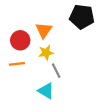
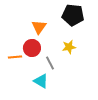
red circle: (20, 40) -> (32, 48), moved
yellow star: (46, 53) -> (69, 47), moved

